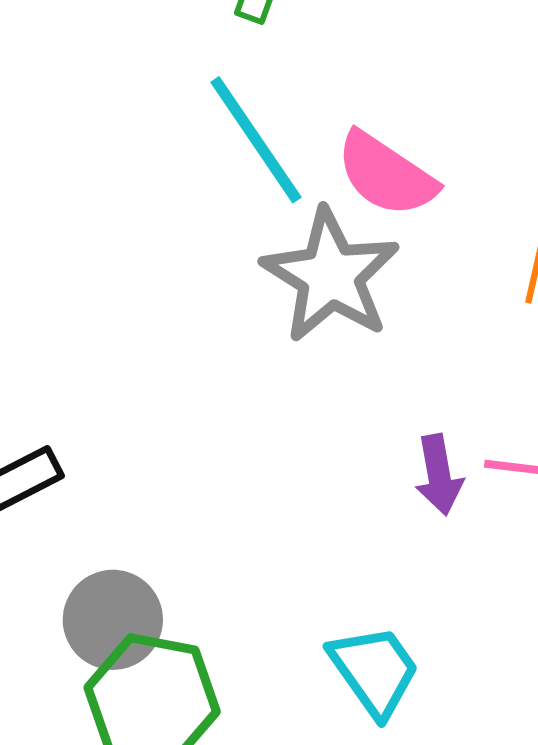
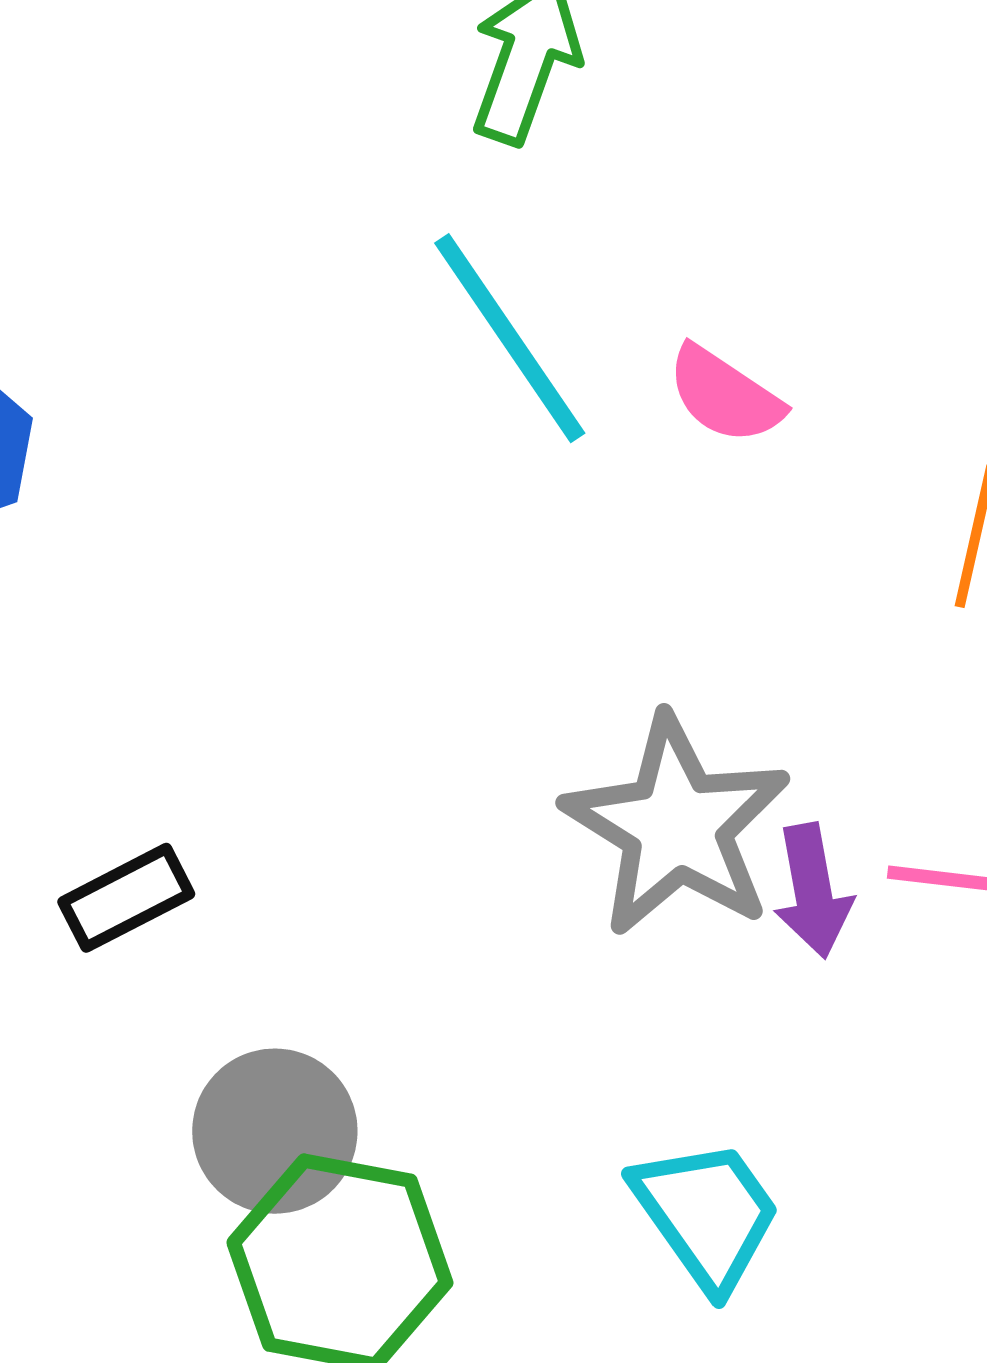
pink semicircle: (386, 174) -> (725, 395), size x0.7
gray star: (331, 276) -> (677, 826), moved

